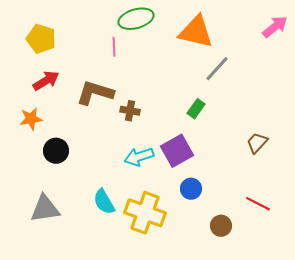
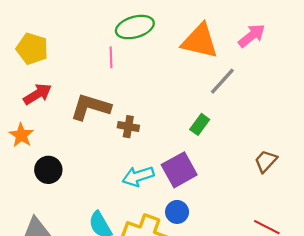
pink arrow: (275, 27) -> (252, 36), moved
orange star: (31, 119) -> (21, 135), turned -30
blue circle: (191, 189) -> (177, 212), moved

